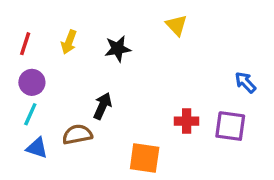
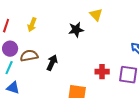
black star: (118, 49) -> (76, 30), moved
brown semicircle: (77, 134) -> (29, 56), moved

